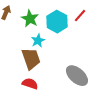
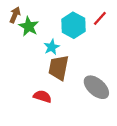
green star: (30, 19) -> (29, 26), moved
brown trapezoid: (31, 59) -> (59, 68), moved, turned -150

